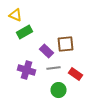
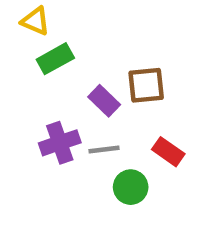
gray line: (54, 68) -> (104, 149), moved
purple cross: (26, 70) -> (60, 143), turned -36

